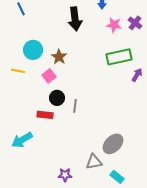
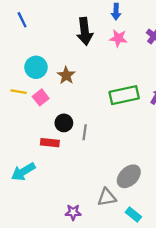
pink star: (114, 25) -> (118, 38), moved
green rectangle: (119, 57) -> (124, 95), moved
pink square: (49, 76) -> (41, 97), moved

